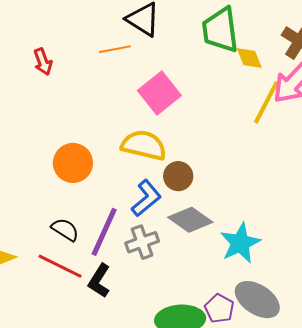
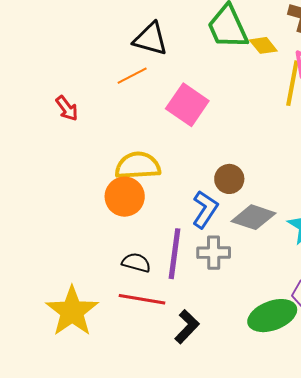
yellow semicircle: (144, 145) -> (138, 166), moved
gray cross: (142, 242) -> (214, 253), turned 36
black L-shape: (99, 281) -> (187, 327), moved, turned -152

